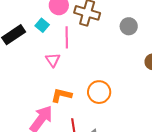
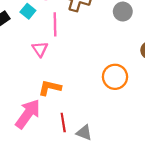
orange circle: (99, 92) -> (115, 77), moved

